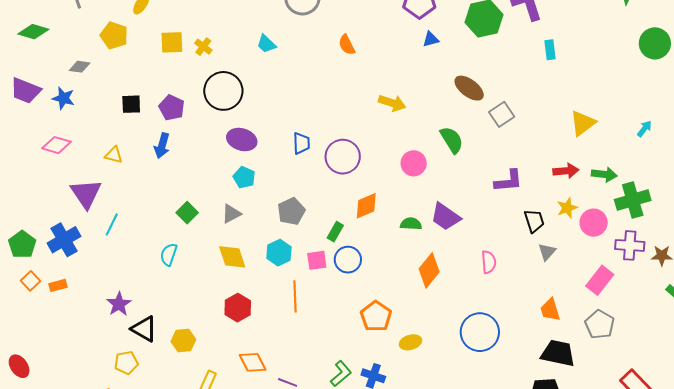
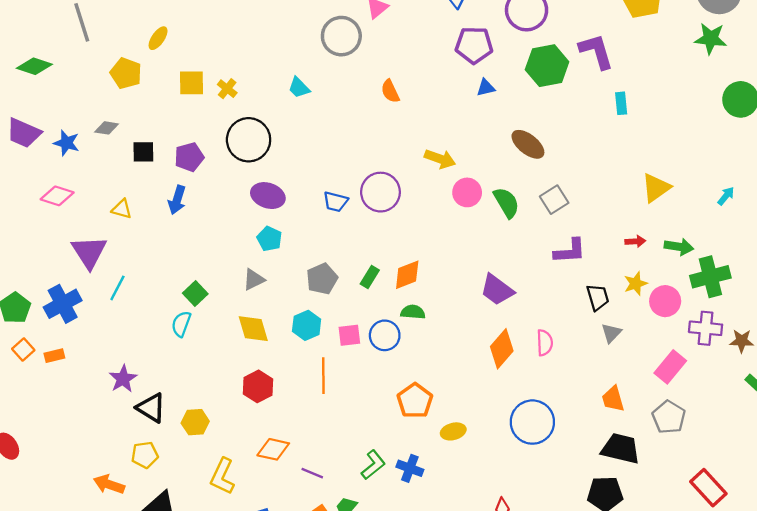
gray diamond: (80, 67) -> (107, 128), moved
purple pentagon: (172, 108) -> (189, 157), turned 30
gray square: (502, 114) -> (554, 200), moved
blue trapezoid: (301, 143) -> (335, 202), turned 105
purple circle: (343, 157) -> (380, 192), moved
pink circle: (414, 163) -> (467, 192), moved
red arrow: (566, 171) -> (635, 241), size x0.7
green square: (187, 213) -> (195, 293), moved
green semicircle: (411, 224) -> (413, 312), moved
green rectangle: (335, 232) -> (370, 277), moved
orange diamond: (429, 270) -> (502, 349), moved
orange diamond: (253, 362) -> (273, 449), turned -52
yellow pentagon: (126, 363) -> (145, 455), moved

